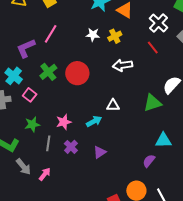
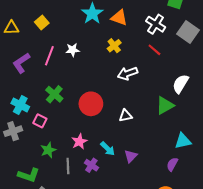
white star: (93, 35) -> (73, 50), moved
purple L-shape: (26, 48) -> (21, 63), moved
red circle: (77, 73) -> (91, 104), moved
cyan arrow: (94, 121) -> (108, 149), moved, turned 84
purple triangle: (100, 152) -> (131, 156), moved

